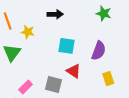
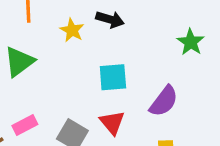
yellow star: (28, 32) -> (72, 30), moved
cyan square: (66, 46) -> (113, 77), turned -30

